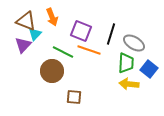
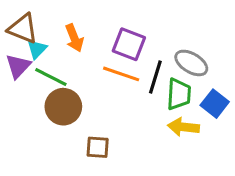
orange arrow: (52, 17) -> (74, 38), moved
purple square: (81, 31) -> (129, 44), moved
black line: (111, 34) -> (155, 77), moved
green line: (63, 52) -> (51, 77), moved

